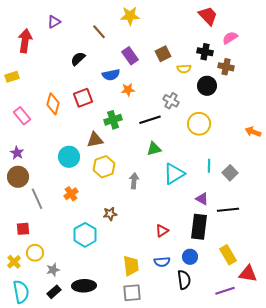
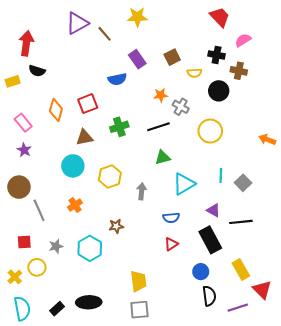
purple triangle: (54, 22) -> (77, 23), moved, size x1.6
black semicircle: (78, 59) -> (37, 71), moved, turned -119
orange star: (128, 90) -> (161, 95), moved
brown triangle: (95, 140) -> (84, 137), moved
purple star: (17, 153) -> (24, 150), moved
black rectangle: (199, 227) -> (210, 240), turned -35
blue semicircle: (162, 262) -> (171, 218), moved
gray star: (53, 270) -> (56, 246), moved
red triangle: (248, 274) -> (262, 290), turned 36
black semicircle: (184, 280) -> (209, 296), moved

